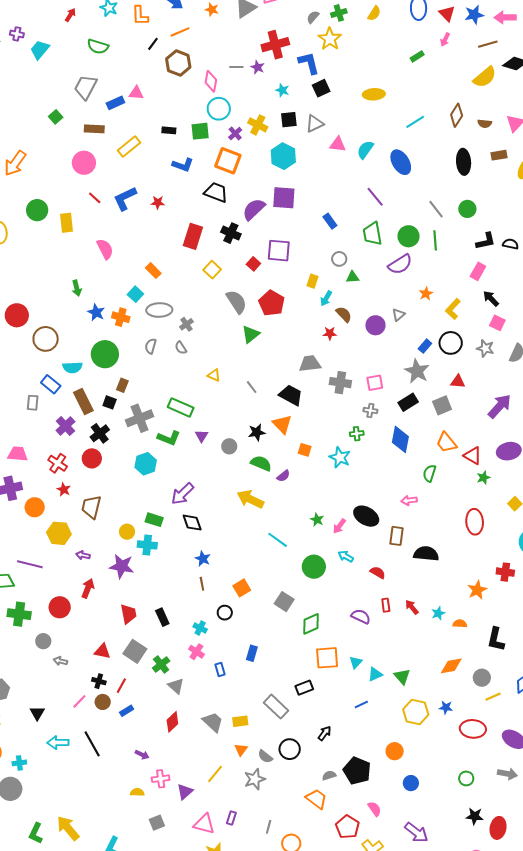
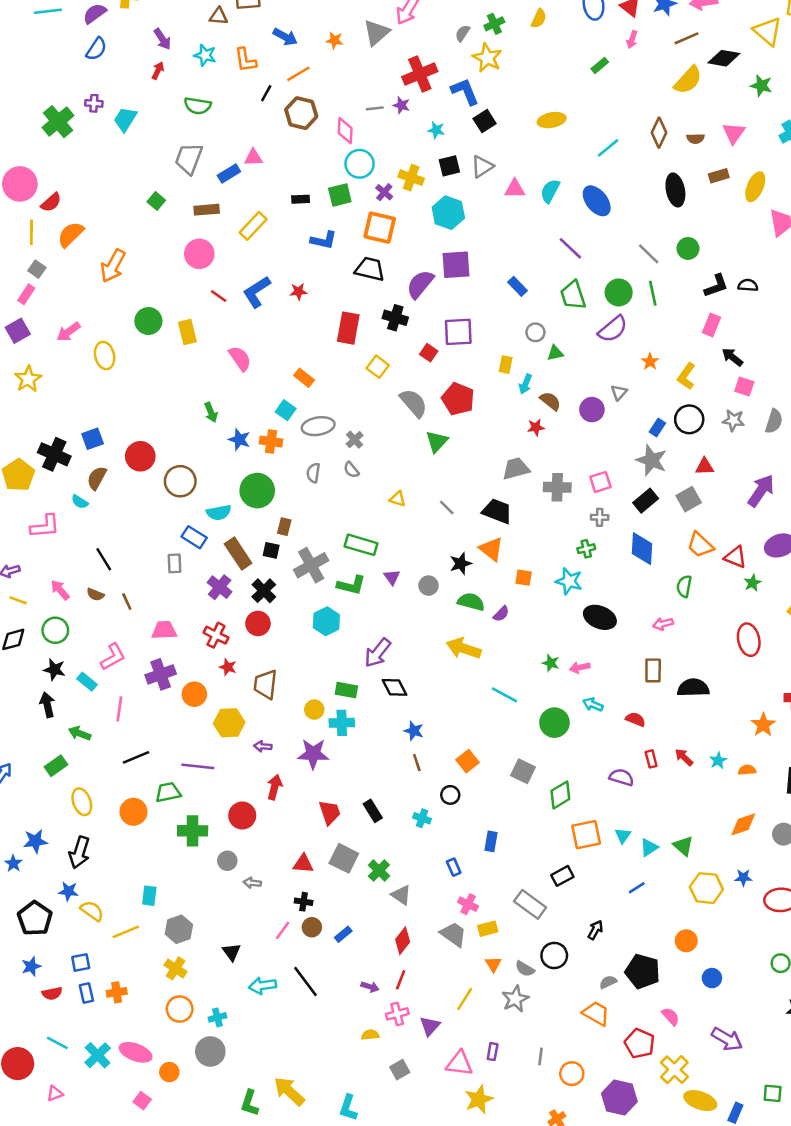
black ellipse: (366, 516) -> (600, 617), moved
pink arrow: (339, 526) -> (580, 667), turned 49
pink cross: (196, 652) -> (468, 904), moved
red line: (121, 686) -> (401, 980), moved

